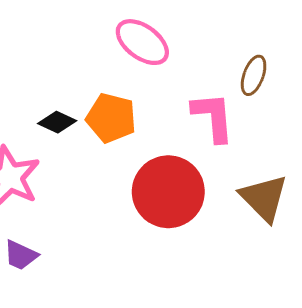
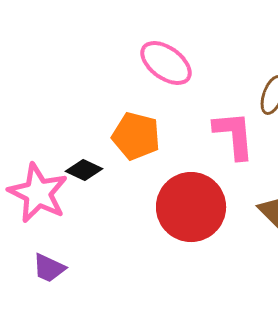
black diamond: (57, 122) -> (84, 170), moved

